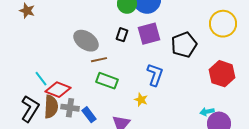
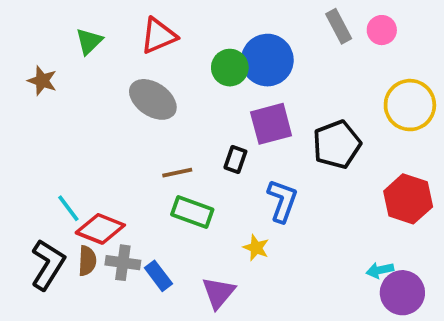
black rectangle: (122, 35) -> (235, 159), moved
gray ellipse: (86, 41) -> (153, 99), moved
brown semicircle: (51, 107) -> (87, 261), size x0.7

